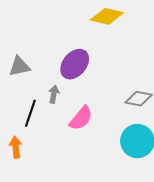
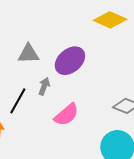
gray triangle: (19, 66) -> (29, 54), moved

